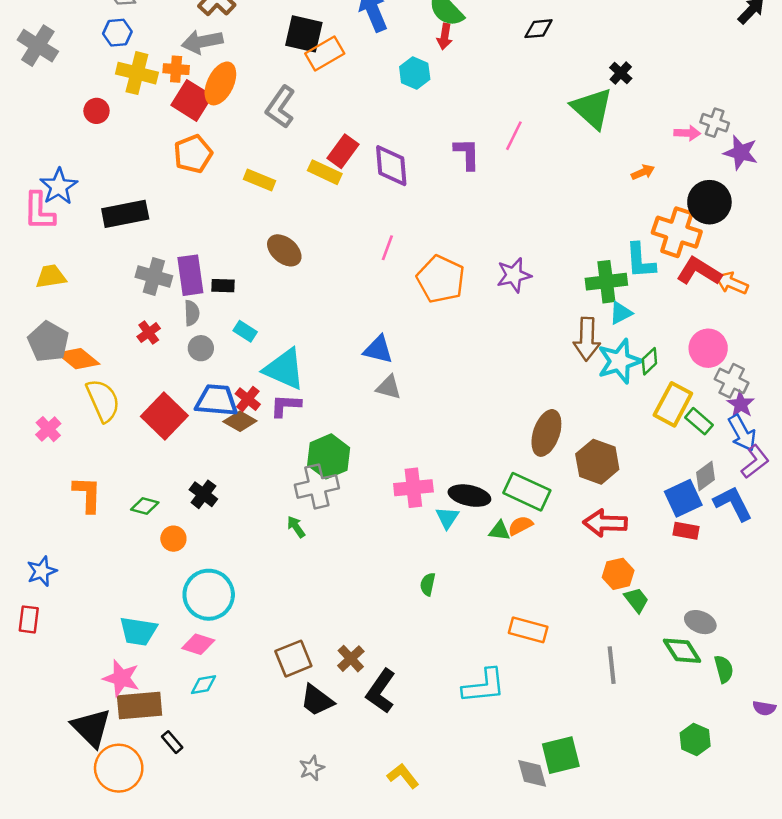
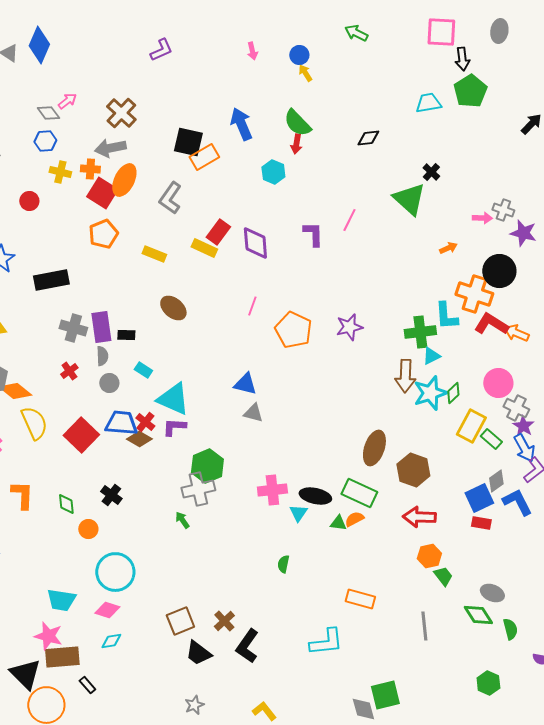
yellow cross: (137, 73) -> (60, 172), size x0.7
green diamond: (145, 506) -> (66, 504), turned 70

